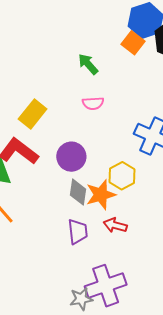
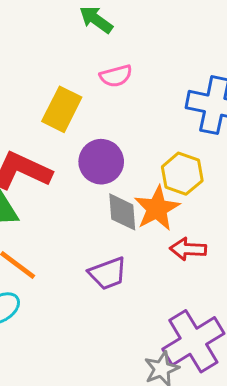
yellow rectangle: (33, 114) -> (62, 109), moved
purple trapezoid: (78, 232) -> (108, 273), moved, turned 88

